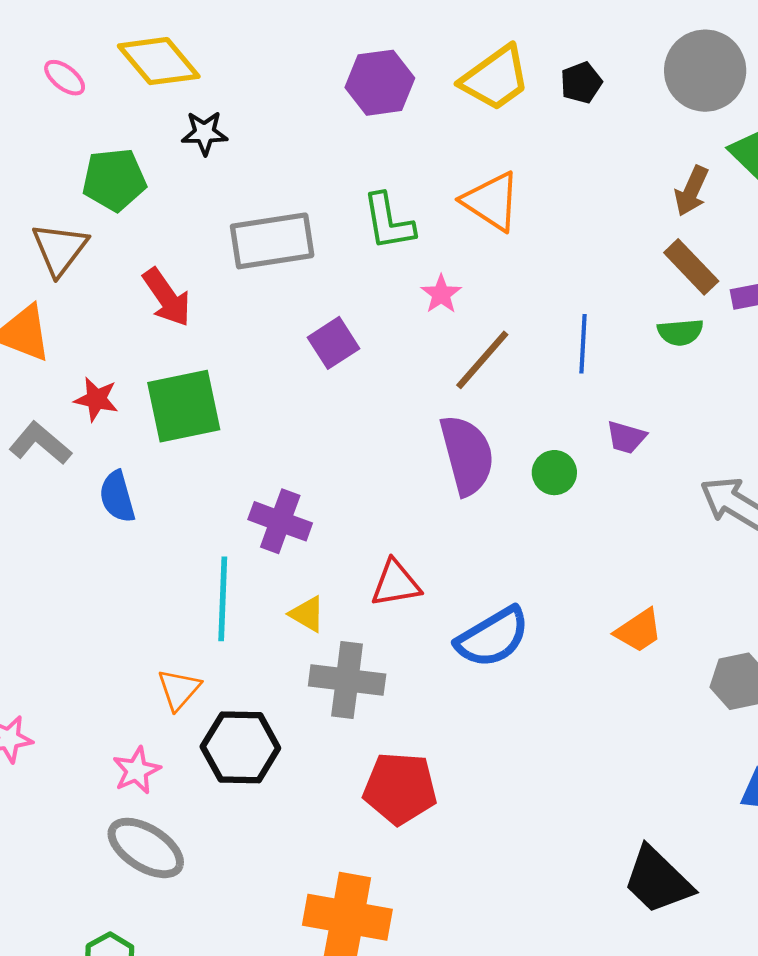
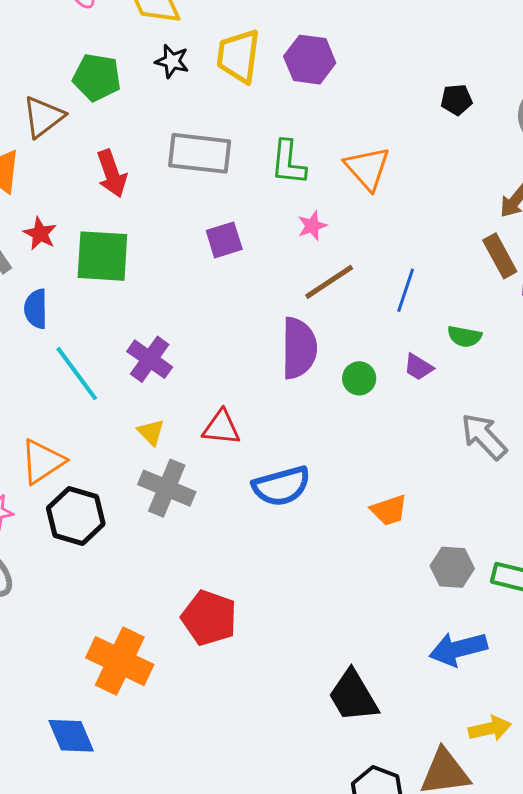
yellow trapezoid: (495, 78) -> (238, 56), moved, turned 118
green semicircle: (680, 332) -> (464, 336), moved
cyan line: (223, 599) -> (77, 374), moved, turned -54
orange triangle: (179, 689) -> (42, 461), size x1.4
red pentagon: (400, 788) -> (209, 618), moved

